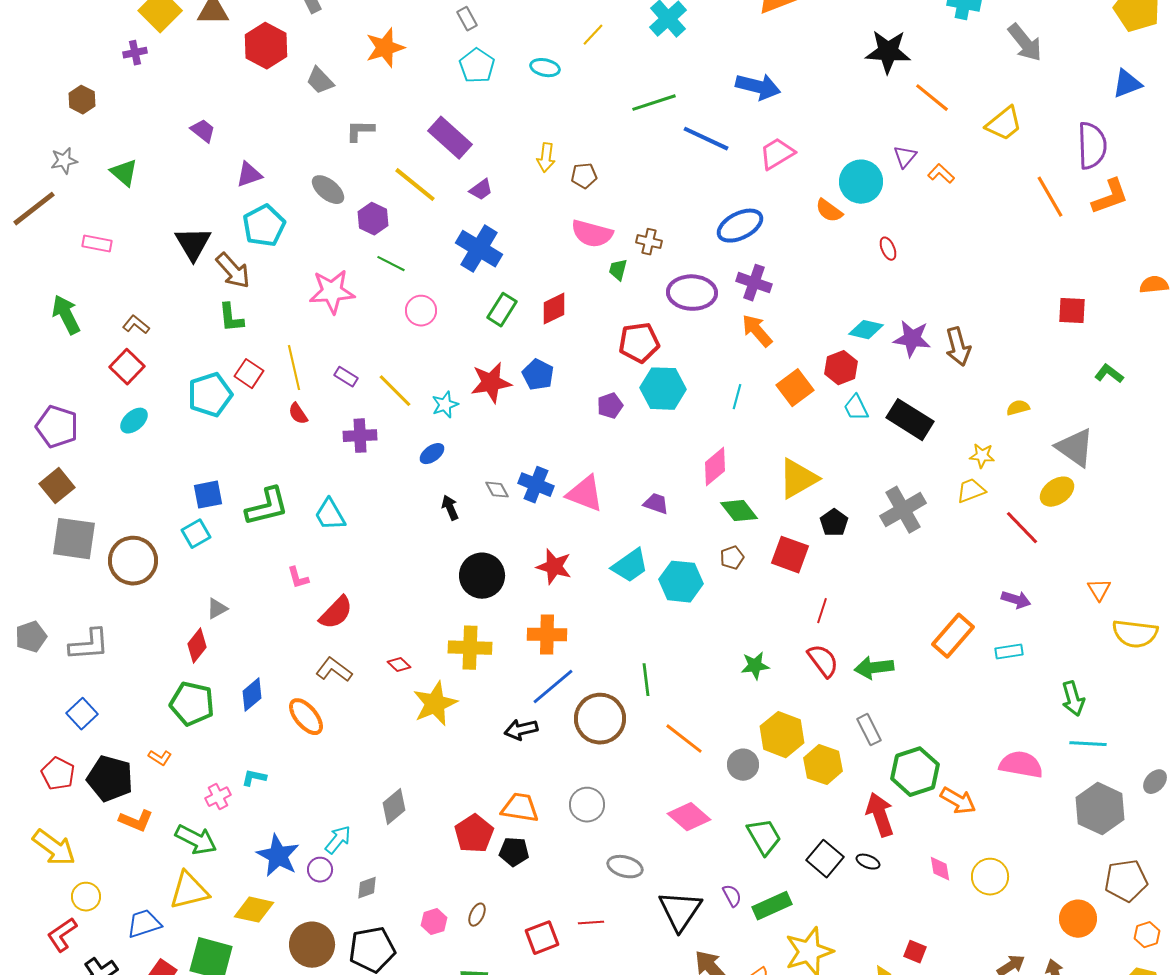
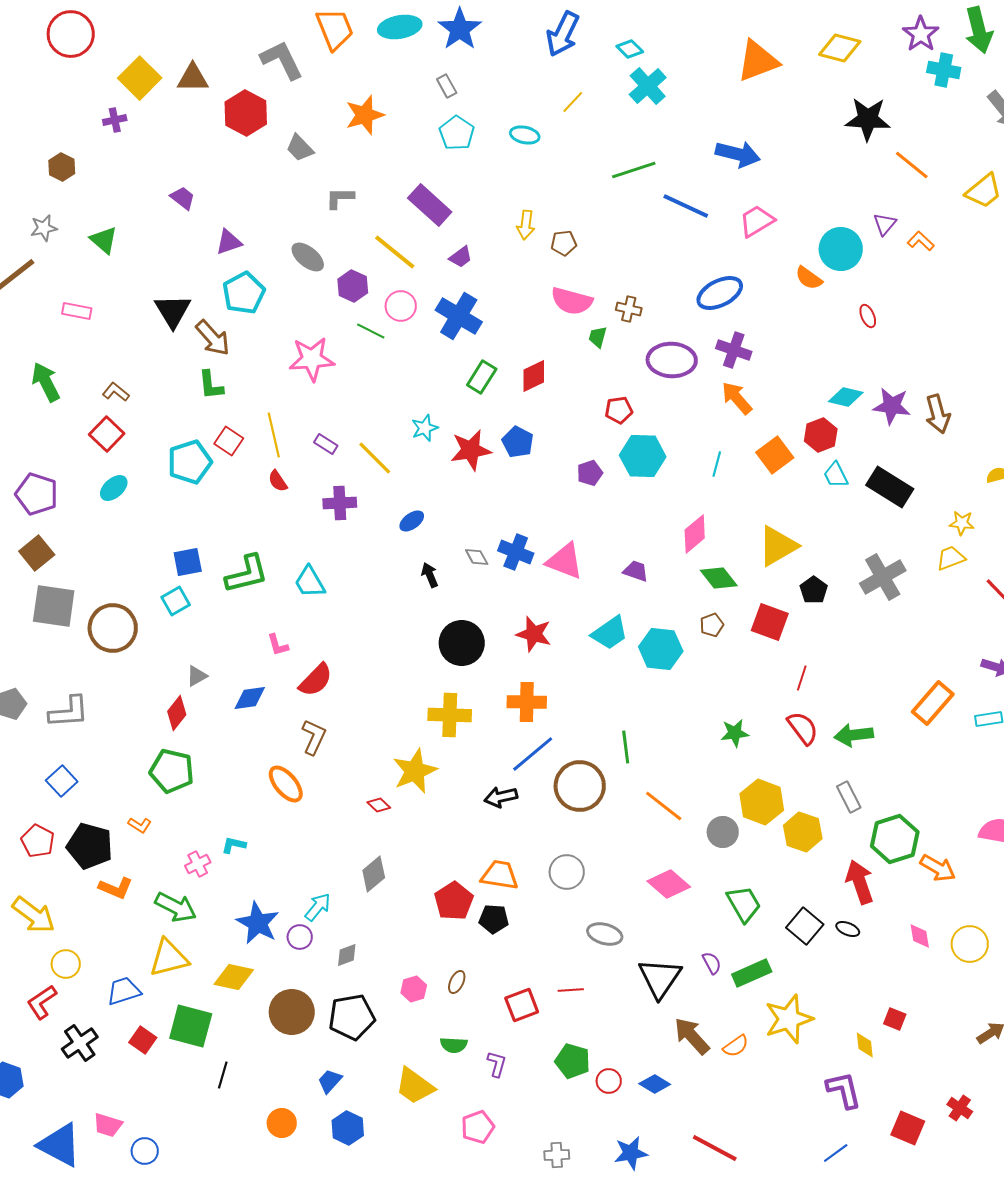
pink circle: (421, 311) -> (401, 306), moved
red pentagon: (639, 343) -> (619, 410), size x0.7
cyan star: (445, 405) -> (425, 428), moved
red diamond: (399, 665) -> (379, 805), moved
brown L-shape: (334, 670) -> (314, 737), turned 78
blue diamond: (252, 695) -> (250, 698), moved, turned 32

